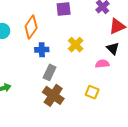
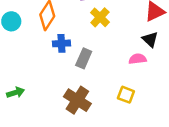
yellow cross: (76, 45) -> (100, 17), moved
gray rectangle: (50, 72) -> (84, 58), moved

